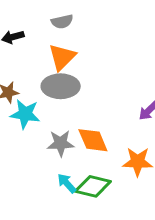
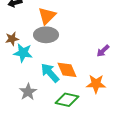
gray star: (61, 143) -> (28, 92), moved, turned -30
cyan arrow: (67, 183) -> (50, 73), moved, size x1.5

